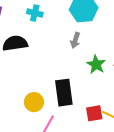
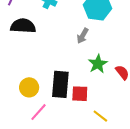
red square: (94, 113) -> (80, 94), moved

